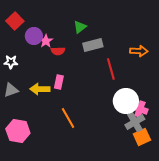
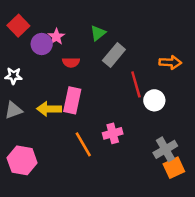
pink star: (46, 41) -> (56, 37), moved
gray rectangle: (93, 45) -> (114, 55), turned -36
pink rectangle: (59, 82) -> (72, 100), size x1.5
white circle: (126, 101) -> (154, 100), moved, size x0.7
pink cross: (140, 109) -> (113, 133), moved, turned -35

